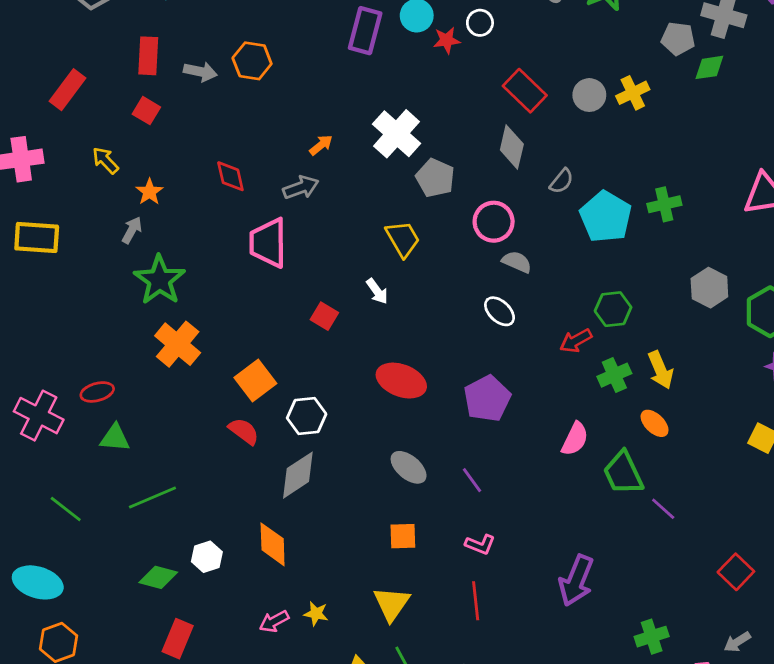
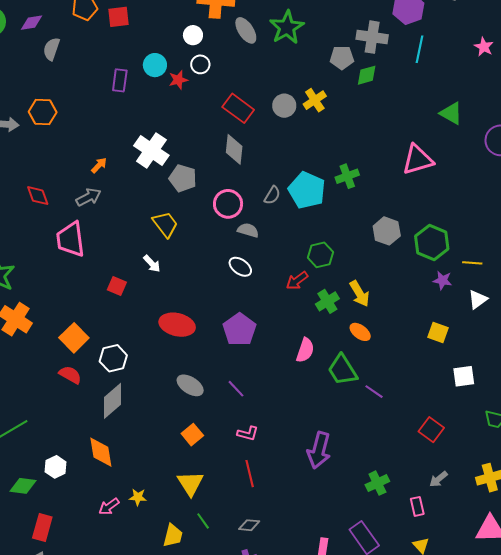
purple rectangle: (365, 31) -> (120, 80), size x0.7
gray semicircle: (562, 181) -> (272, 195), moved
orange square: (403, 536) -> (192, 435), turned -30

